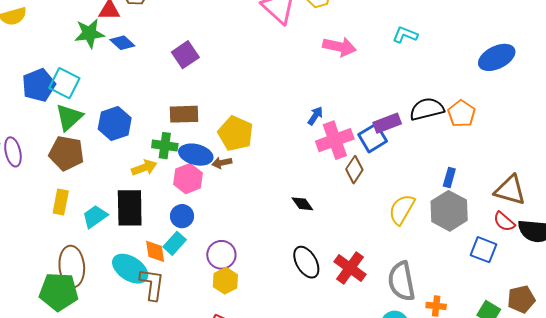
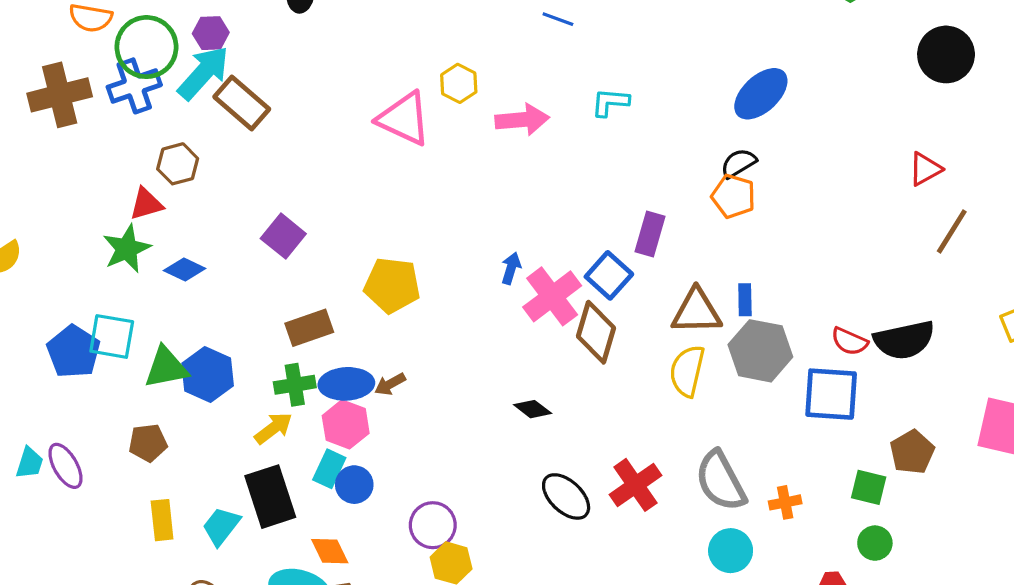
blue diamond: (122, 43) -> (185, 270), moved
pink arrow: (339, 47) -> (522, 120), moved
black semicircle: (427, 109) -> (738, 163), moved, size x0.7
green triangle: (69, 117) -> (166, 367), moved, turned 48
purple rectangle: (387, 123) -> (650, 234), moved, turned -36
yellow pentagon: (236, 133) -> (392, 285), moved
brown pentagon: (66, 153) -> (148, 443), size x0.7
brown diamond: (354, 170) -> (596, 332), size x1.4
brown triangle: (510, 190) -> (696, 311), moved
cyan rectangle: (175, 243) -> (329, 469), moved
blue square: (483, 250) -> (831, 394), size x1.4
red cross: (350, 268) -> (636, 485), turned 36

